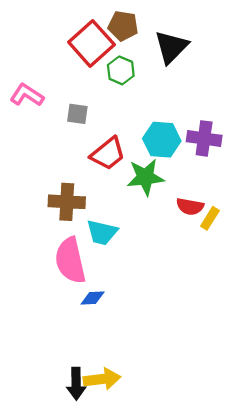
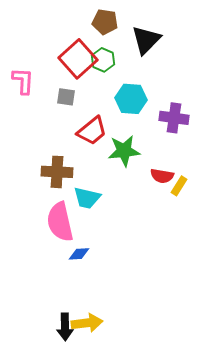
red square: (91, 43) -> (78, 59), moved
pink L-shape: (27, 95) -> (23, 81), turned 60
cyan hexagon: (162, 140) -> (131, 99), moved

